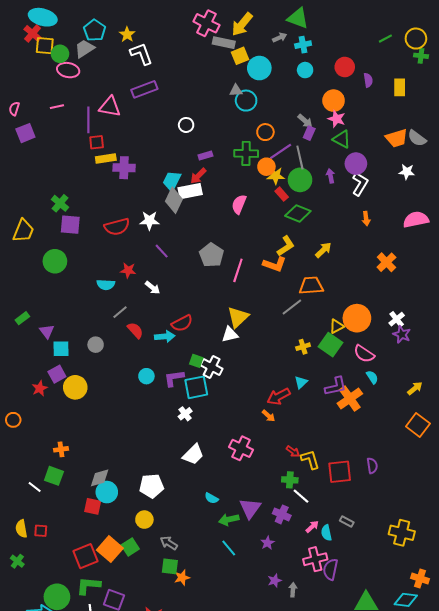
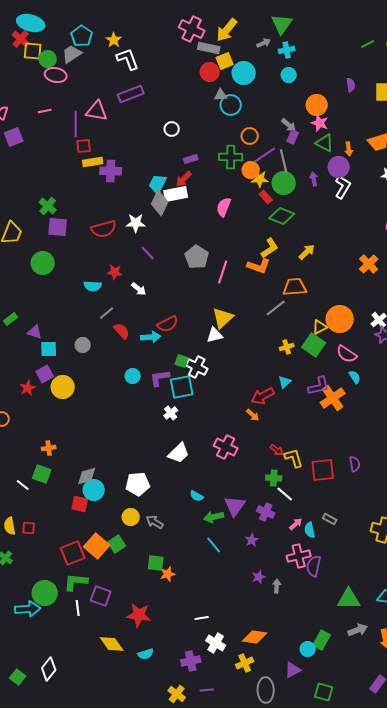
green triangle: (298, 18) -> (282, 24), turned 45
red circle: (345, 67) -> (210, 72), moved
orange arrow: (366, 219) -> (349, 149), moved
purple triangle: (47, 331) -> (35, 332), turned -35
gray arrow: (169, 543) -> (155, 522), moved

